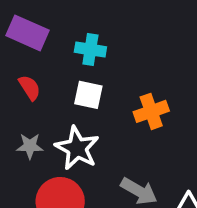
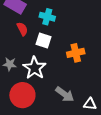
red semicircle: (30, 88) -> (22, 29), moved

